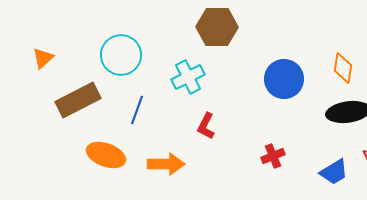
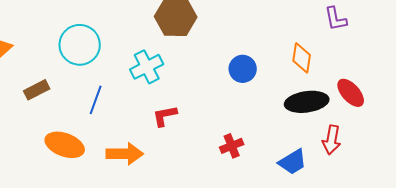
blue circle: (284, 79) -> (243, 69), size x0.7
brown rectangle: (78, 100) -> (37, 90), size x0.6
red L-shape: (206, 126) -> (165, 116), turned 52

